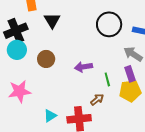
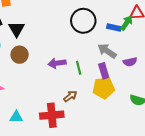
black triangle: (52, 20) -> (17, 29), moved
green line: (107, 79) -> (79, 68), moved
cyan triangle: (50, 116) -> (16, 117), moved, turned 32

